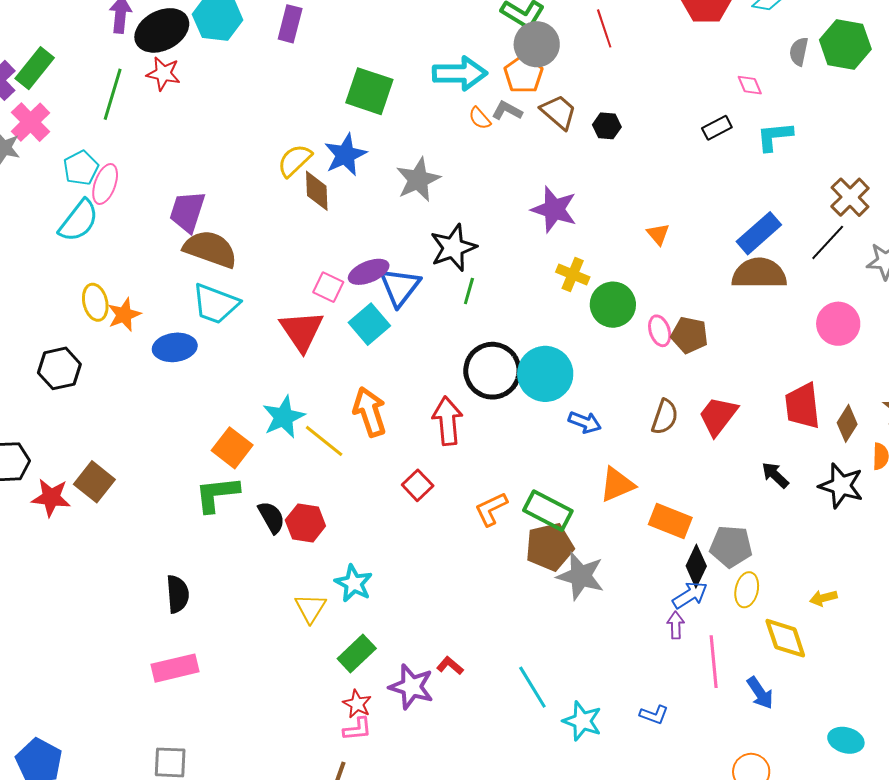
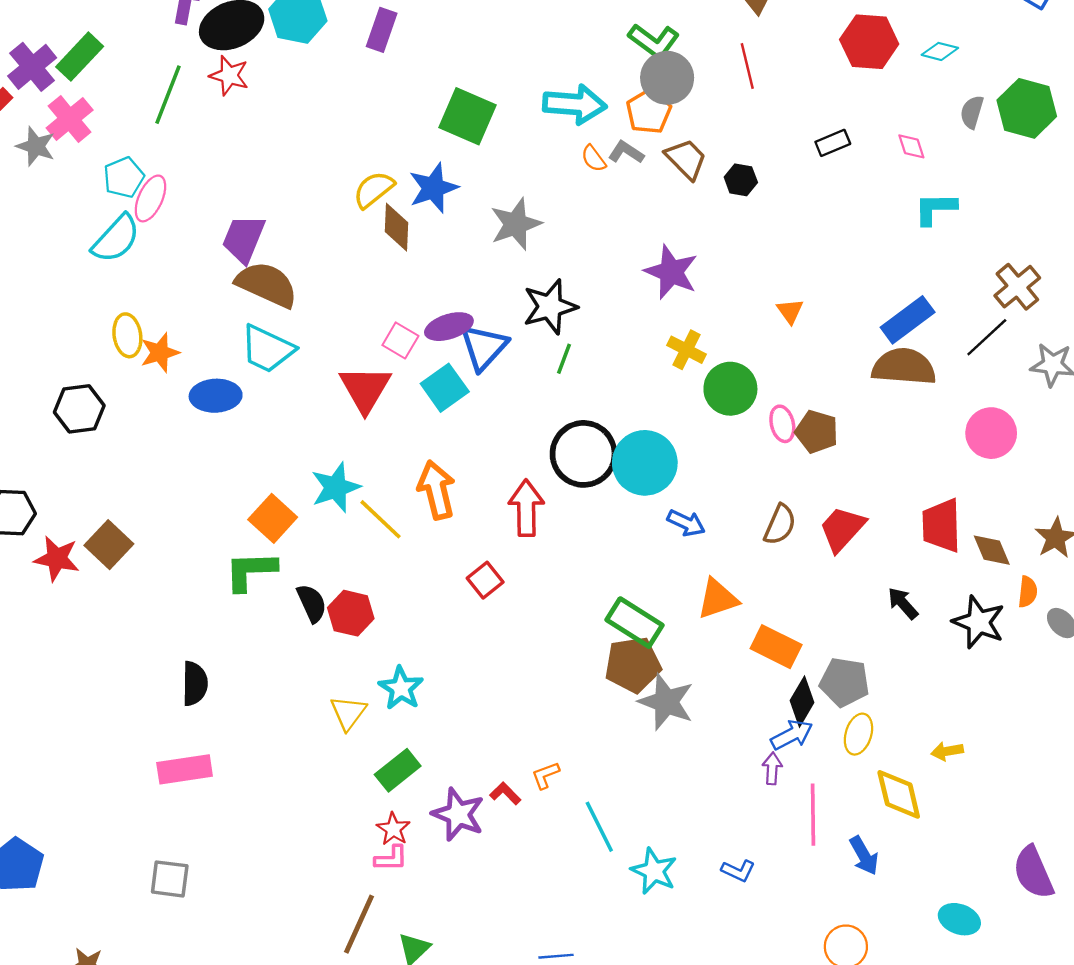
black rectangle: (717, 128) -> (833, 143), moved
brown diamond: (847, 423) -> (992, 550), turned -60
orange L-shape: (491, 509) -> (545, 775), moved, size x0.7

